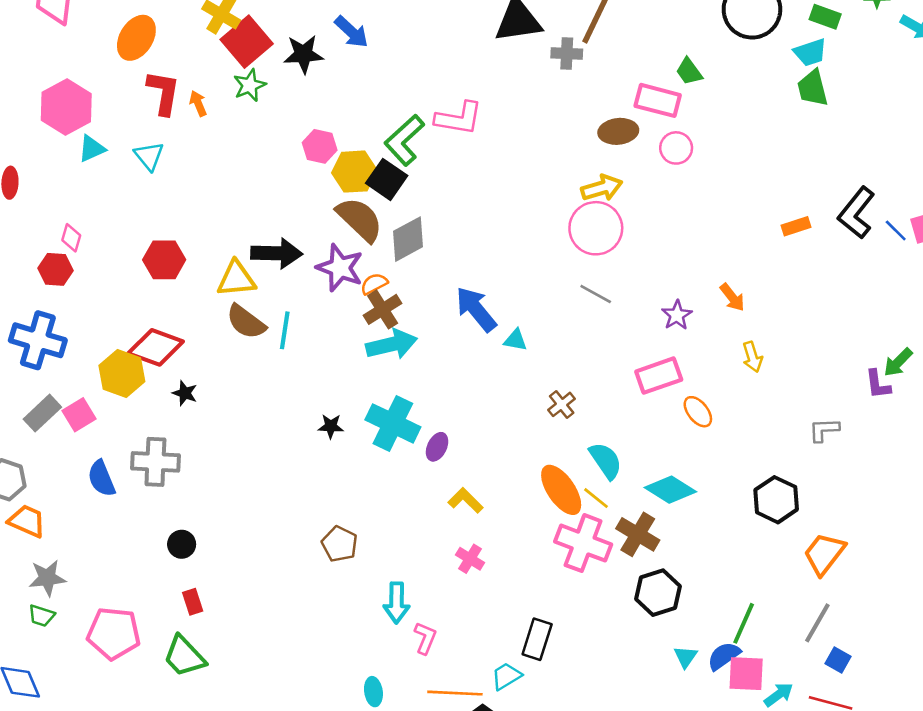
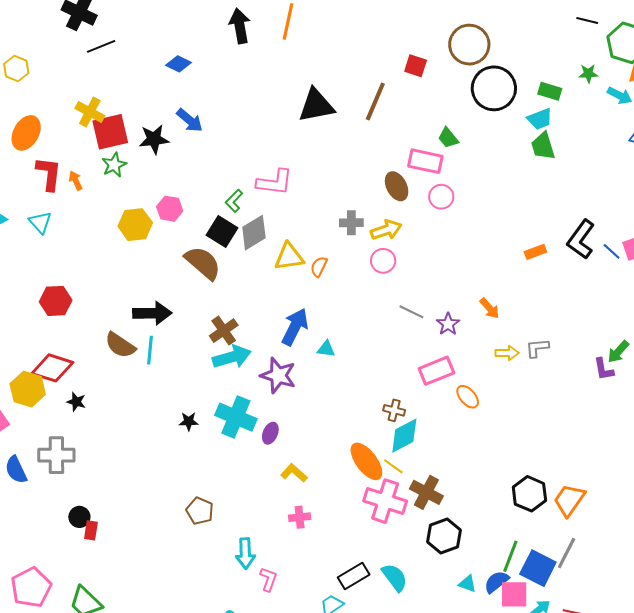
red square: (247, 42) -> (110, 132), turned 30
gray cross: (567, 53) -> (351, 223), moved
brown ellipse: (618, 131) -> (397, 186), turned 72
green L-shape: (404, 140) -> (234, 201), size x0.6
yellow hexagon: (354, 172) -> (135, 225), moved
pink circle: (596, 228) -> (383, 261), size x0.6
gray diamond: (408, 239) -> (254, 233), moved
black arrow: (277, 253) -> (152, 313), moved
purple star: (340, 268) -> (278, 375), moved
yellow triangle: (236, 279) -> (289, 257), moved
orange semicircle: (374, 284) -> (319, 267), moved, turned -35
gray line: (596, 294) -> (411, 312), moved
blue arrow: (476, 309) -> (295, 327), turned 69
yellow arrow: (752, 357) -> (507, 353), turned -70
brown cross: (562, 404) -> (394, 410), moved, turned -35
gray L-shape: (824, 430) -> (537, 348), moved
cyan semicircle: (606, 461) -> (395, 577), moved
cyan diamond: (670, 490) -> (404, 436), moved, turned -57
black hexagon: (776, 500) -> (529, 494), moved
pink cross: (470, 559) -> (300, 517), turned -35
red rectangle: (193, 602) -> (91, 530), moved, turned 30
pink pentagon: (114, 633) -> (31, 587), turned -30
black rectangle: (537, 639) -> (354, 576), turned 44
cyan triangle: (686, 657) -> (467, 584), turned -42
blue square: (838, 660) -> (538, 568), moved, size x1.8

